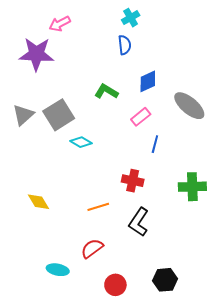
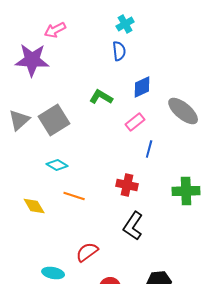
cyan diamond: (81, 142) -> (57, 165), moved
orange line: (98, 207) -> (74, 196), moved, turned 35

